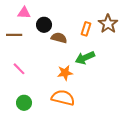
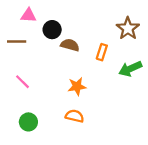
orange rectangle: (86, 29) -> (102, 52), moved
green arrow: (85, 58) -> (130, 69), moved
orange semicircle: (63, 98) -> (75, 116), size x0.7

